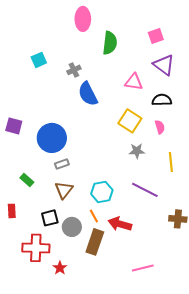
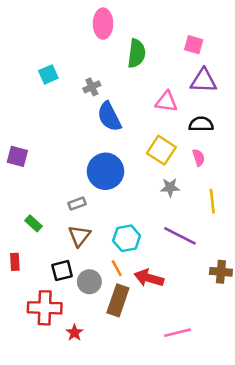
pink square: (156, 36) -> (194, 45), turned 35
purple triangle: (164, 65) -> (204, 81), turned -35
blue circle: (52, 138) -> (105, 171), moved

